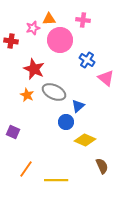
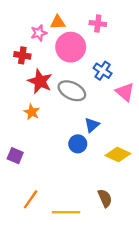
red cross: (11, 41) -> (22, 55), moved
gray ellipse: (54, 92) -> (72, 91), moved
yellow diamond: (85, 140) -> (118, 154), moved
brown semicircle: (102, 166) -> (105, 198), moved

